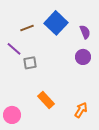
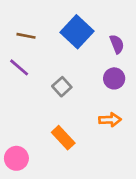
brown line: (27, 28) -> (26, 36), moved, turned 32
gray square: (30, 63) -> (62, 87), moved, turned -32
orange arrow: (81, 110) -> (110, 120), moved, turned 56

